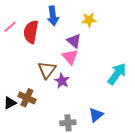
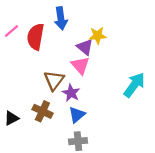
yellow star: (89, 20) -> (98, 36), moved
brown cross: (27, 98) -> (42, 111), moved
blue triangle: (96, 115) -> (77, 115), moved

